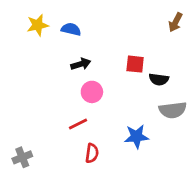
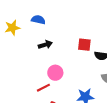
yellow star: (38, 25) -> (12, 28), moved
pink circle: (92, 92) -> (55, 73), moved

